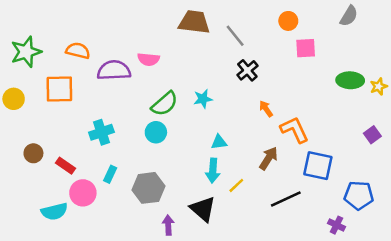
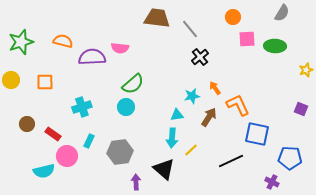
green ellipse: (350, 80) -> (275, 46), moved
orange square: (59, 89) -> (45, 82), moved, size x0.7
cyan star: (203, 99) -> (192, 96), moved
purple square: (372, 135) -> (301, 109), turned -32
brown arrow: (268, 158) -> (209, 117), moved

